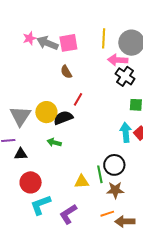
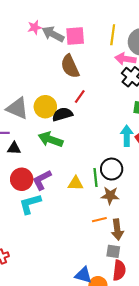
brown semicircle: (66, 72) -> (70, 66), size x1.6
gray triangle: (20, 116) -> (17, 108), turned -45
green arrow: (54, 142) -> (51, 139), size x1.6
purple L-shape: (68, 214) -> (42, 180), moved
brown arrow: (125, 221) -> (117, 230), turned -102

